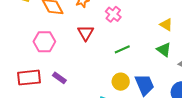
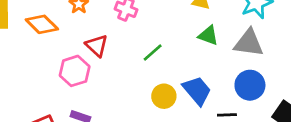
pink hexagon: (44, 42) -> (75, 71), moved

